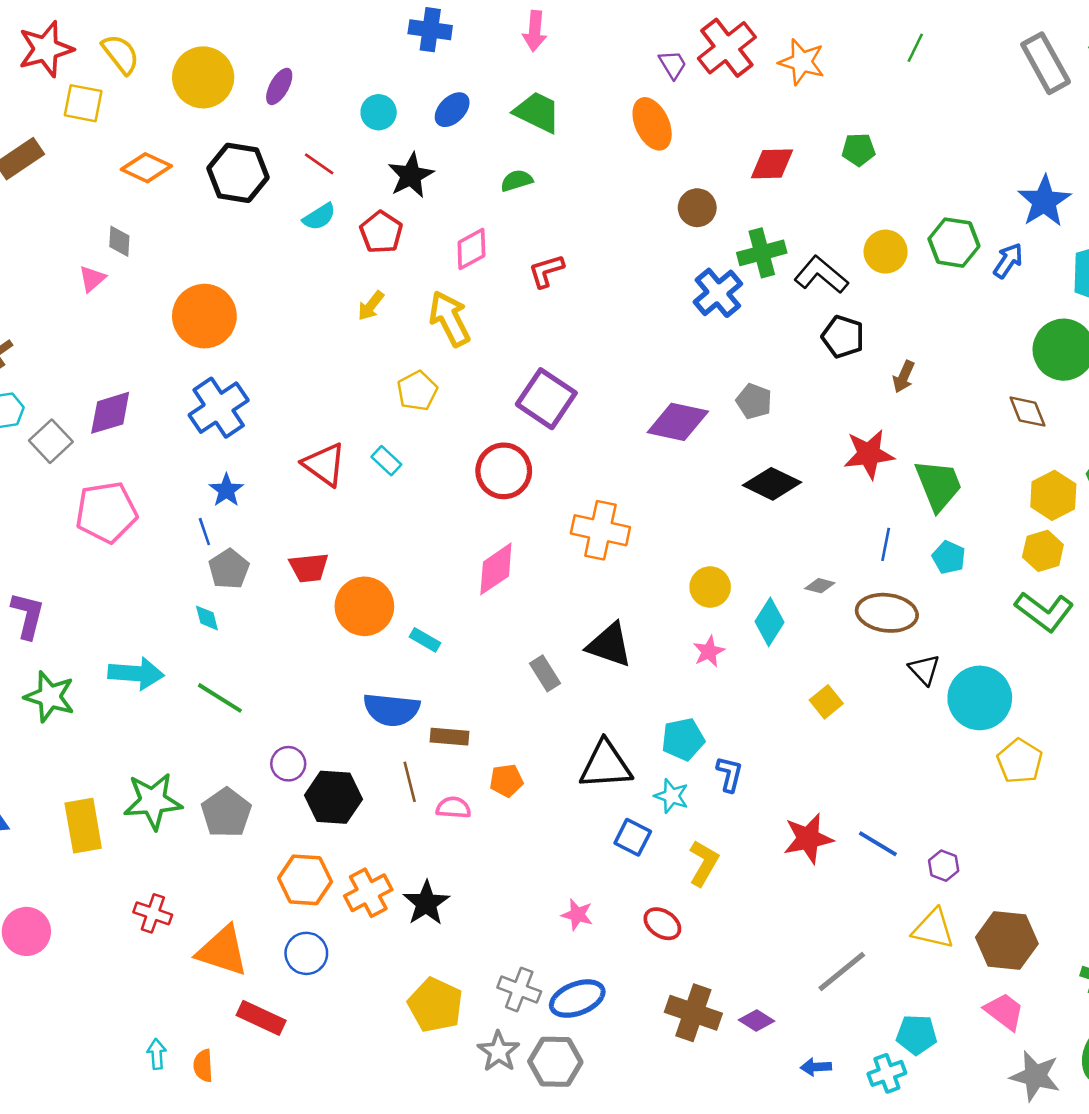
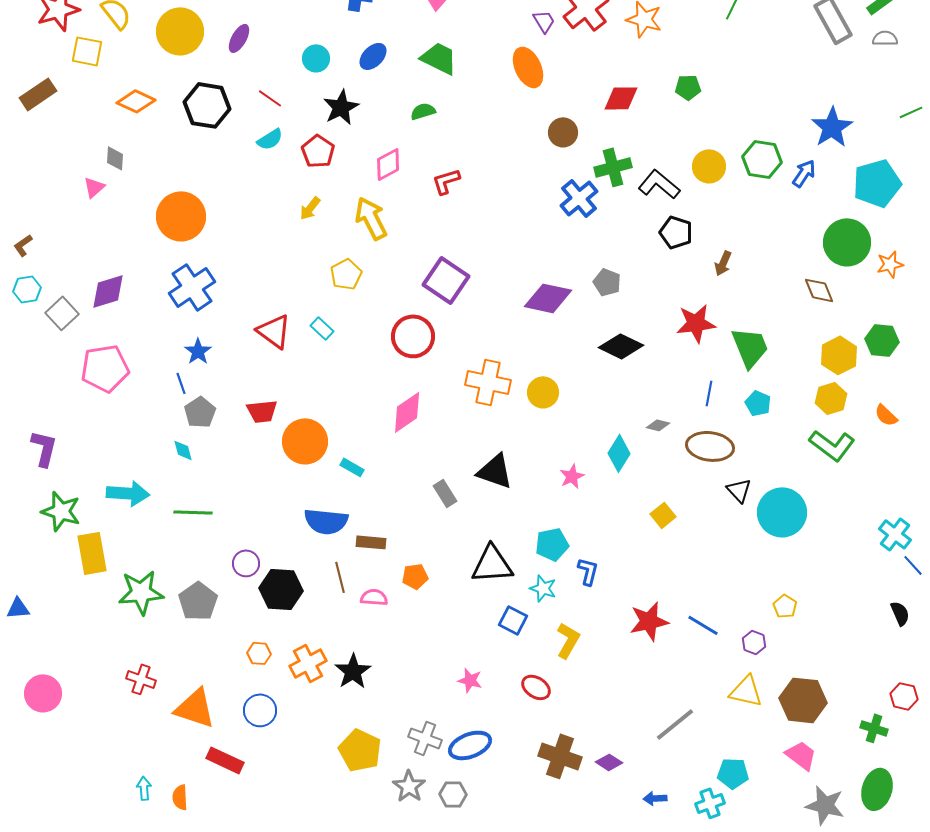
yellow circle: (710, 587) -> (543, 392), moved
green line: (220, 698) -> (193, 512), turned -30
yellow pentagon: (1020, 761) -> (785, 606), moved, size x0.7
yellow rectangle: (83, 826) -> (92, 553), moved
orange hexagon: (305, 880) -> (259, 653), size x0.6
gray hexagon: (555, 1062) -> (453, 794), size x0.7

